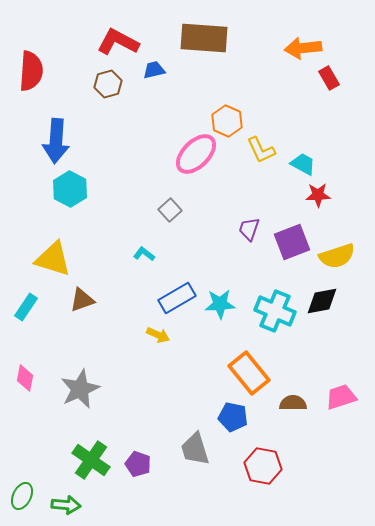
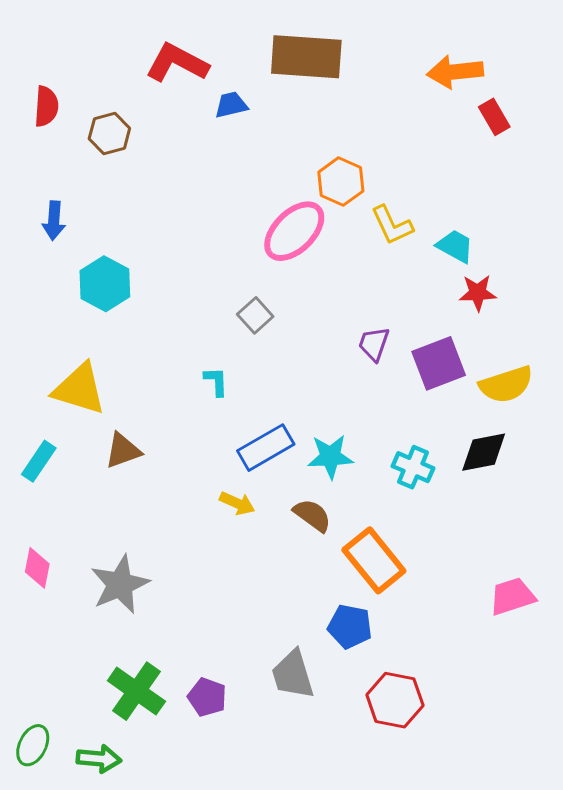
red semicircle: (31, 71) -> (46, 106), size x0.7
brown hexagon: (108, 84) -> (109, 133), moved
blue arrow: (56, 141) -> (54, 221), moved, size x0.6
cyan L-shape: (144, 254) -> (216, 381), turned 50
cyan cross: (275, 311) -> (413, 467), size x0.7
brown semicircle: (293, 403) -> (312, 515), moved, turned 36

